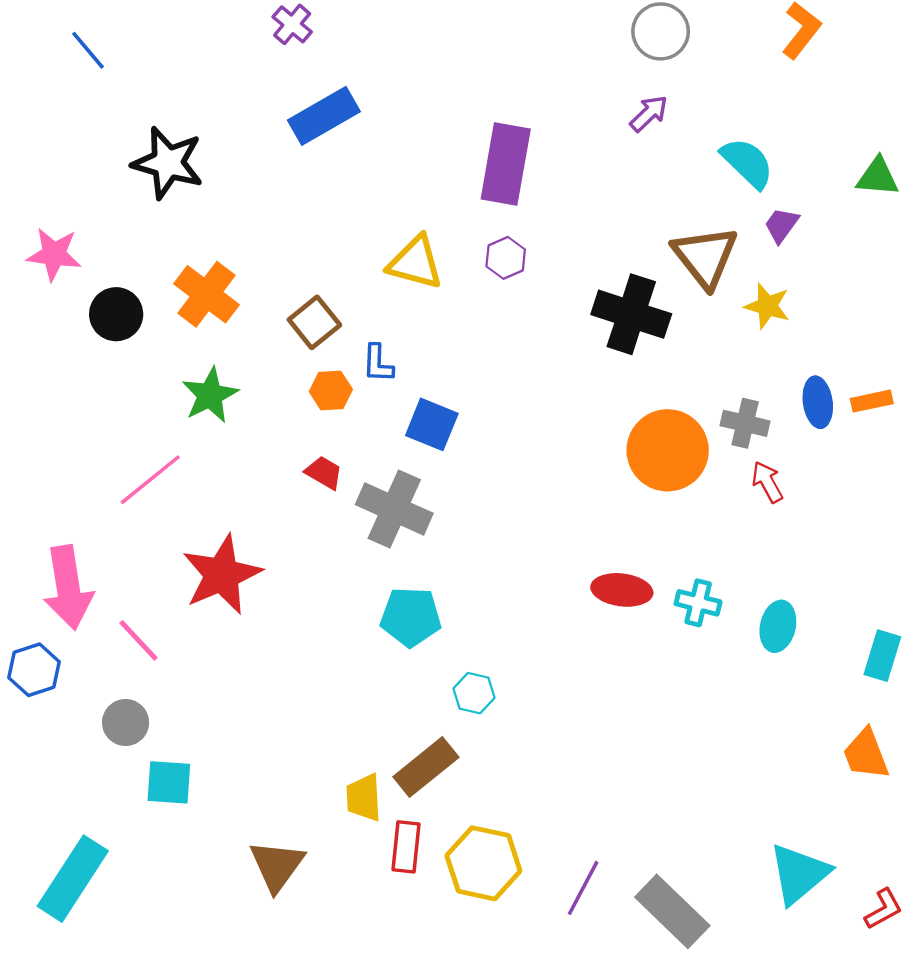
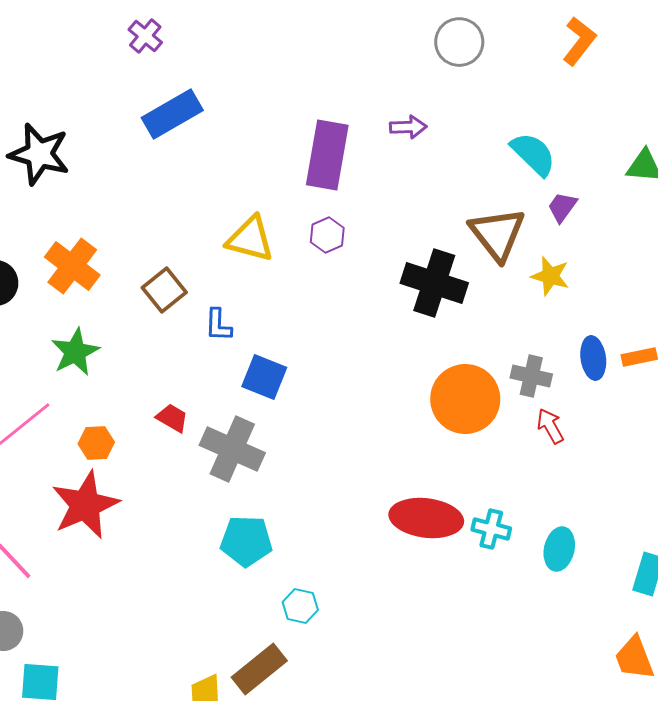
purple arrow: (649, 114) -> (408, 127), moved, turned 42
orange hexagon: (331, 390) -> (96, 443), moved
red ellipse: (622, 590) -> (426, 518), size x1.4

